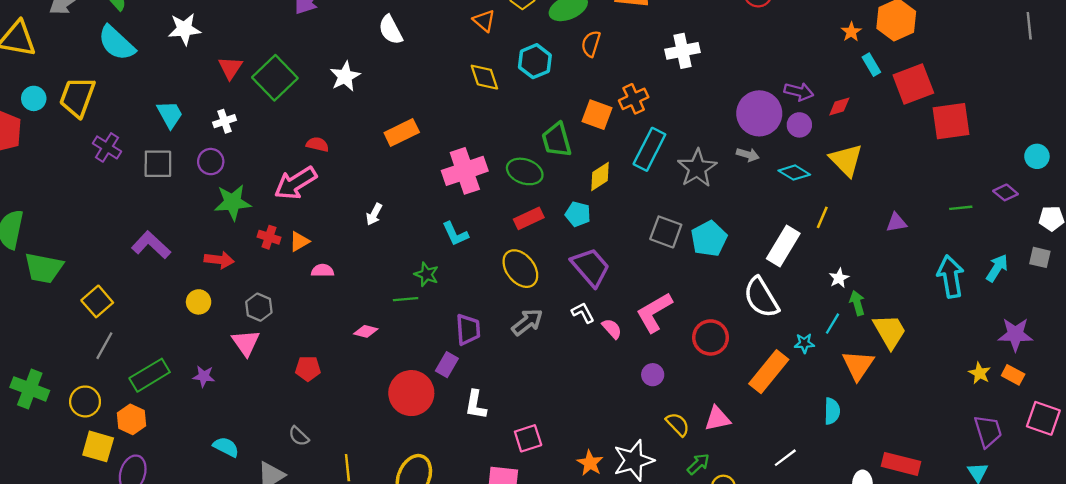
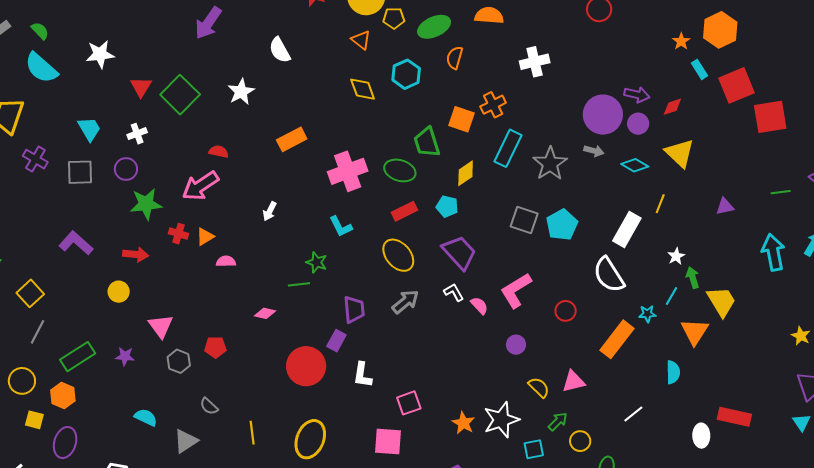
gray hexagon: (259, 307) -> (179, 361), moved
red circle: (711, 337) -> (566, 311), size x0.7
yellow square: (98, 446) -> (34, 420), size x0.7

